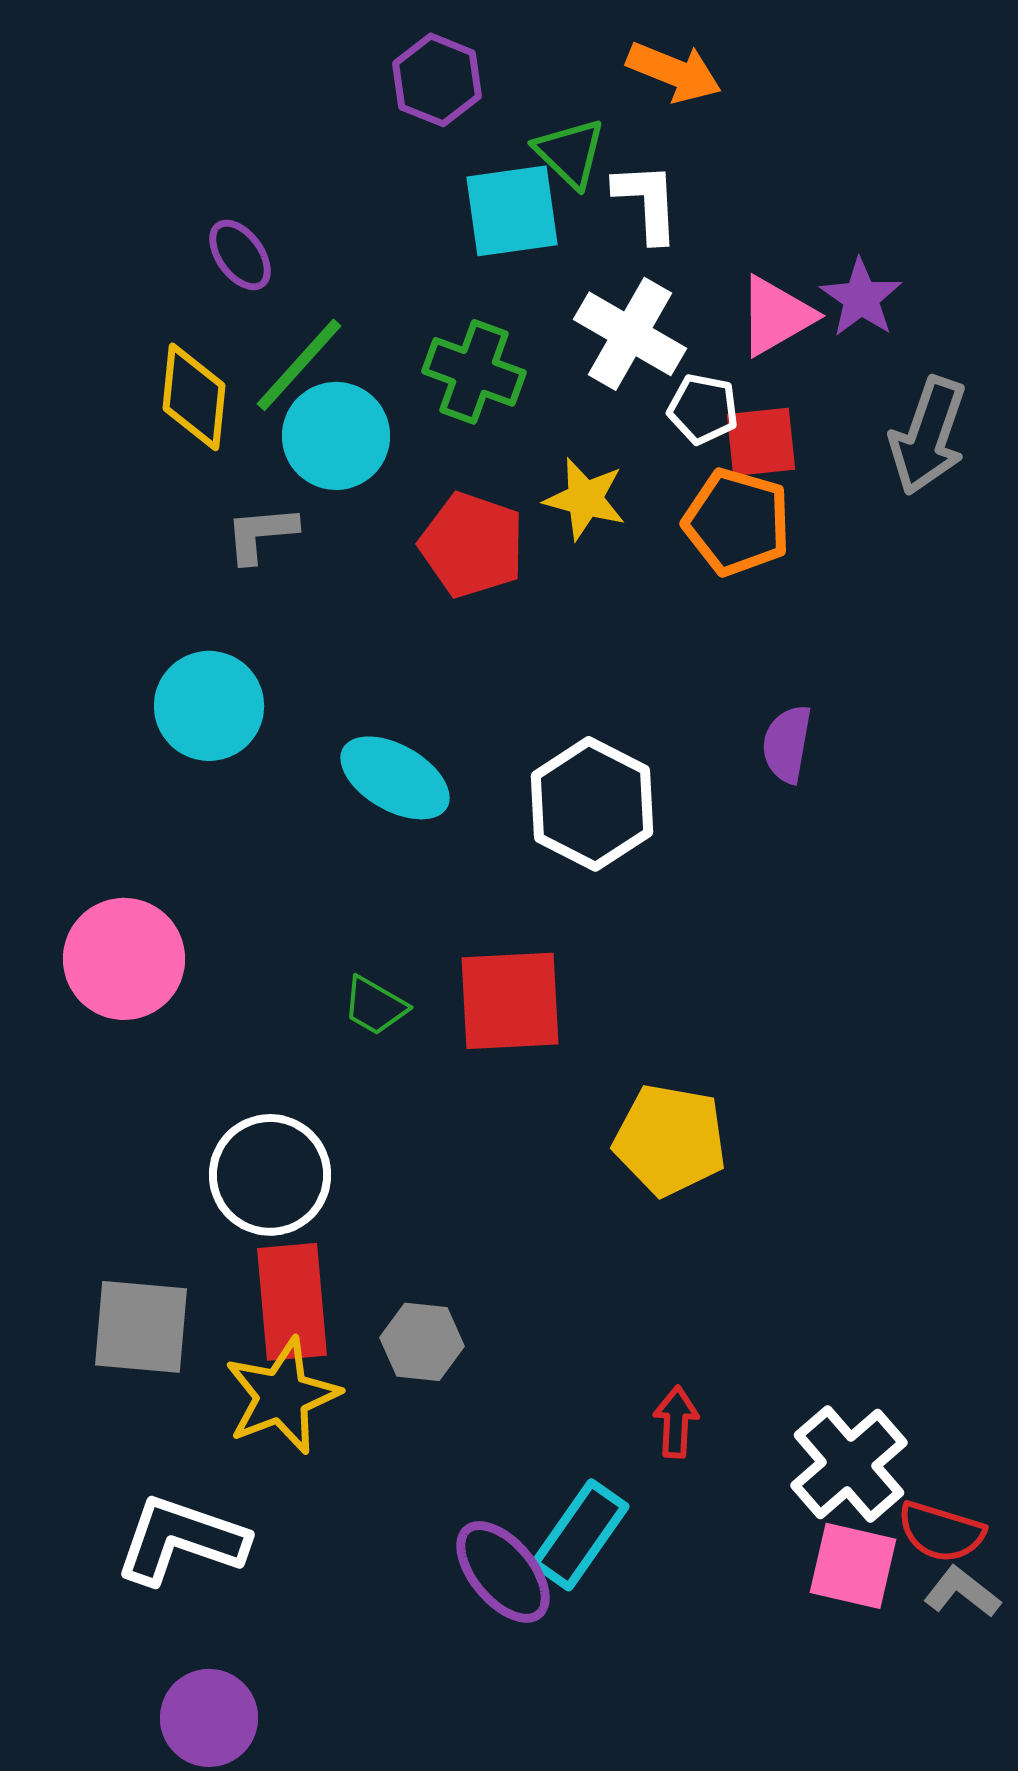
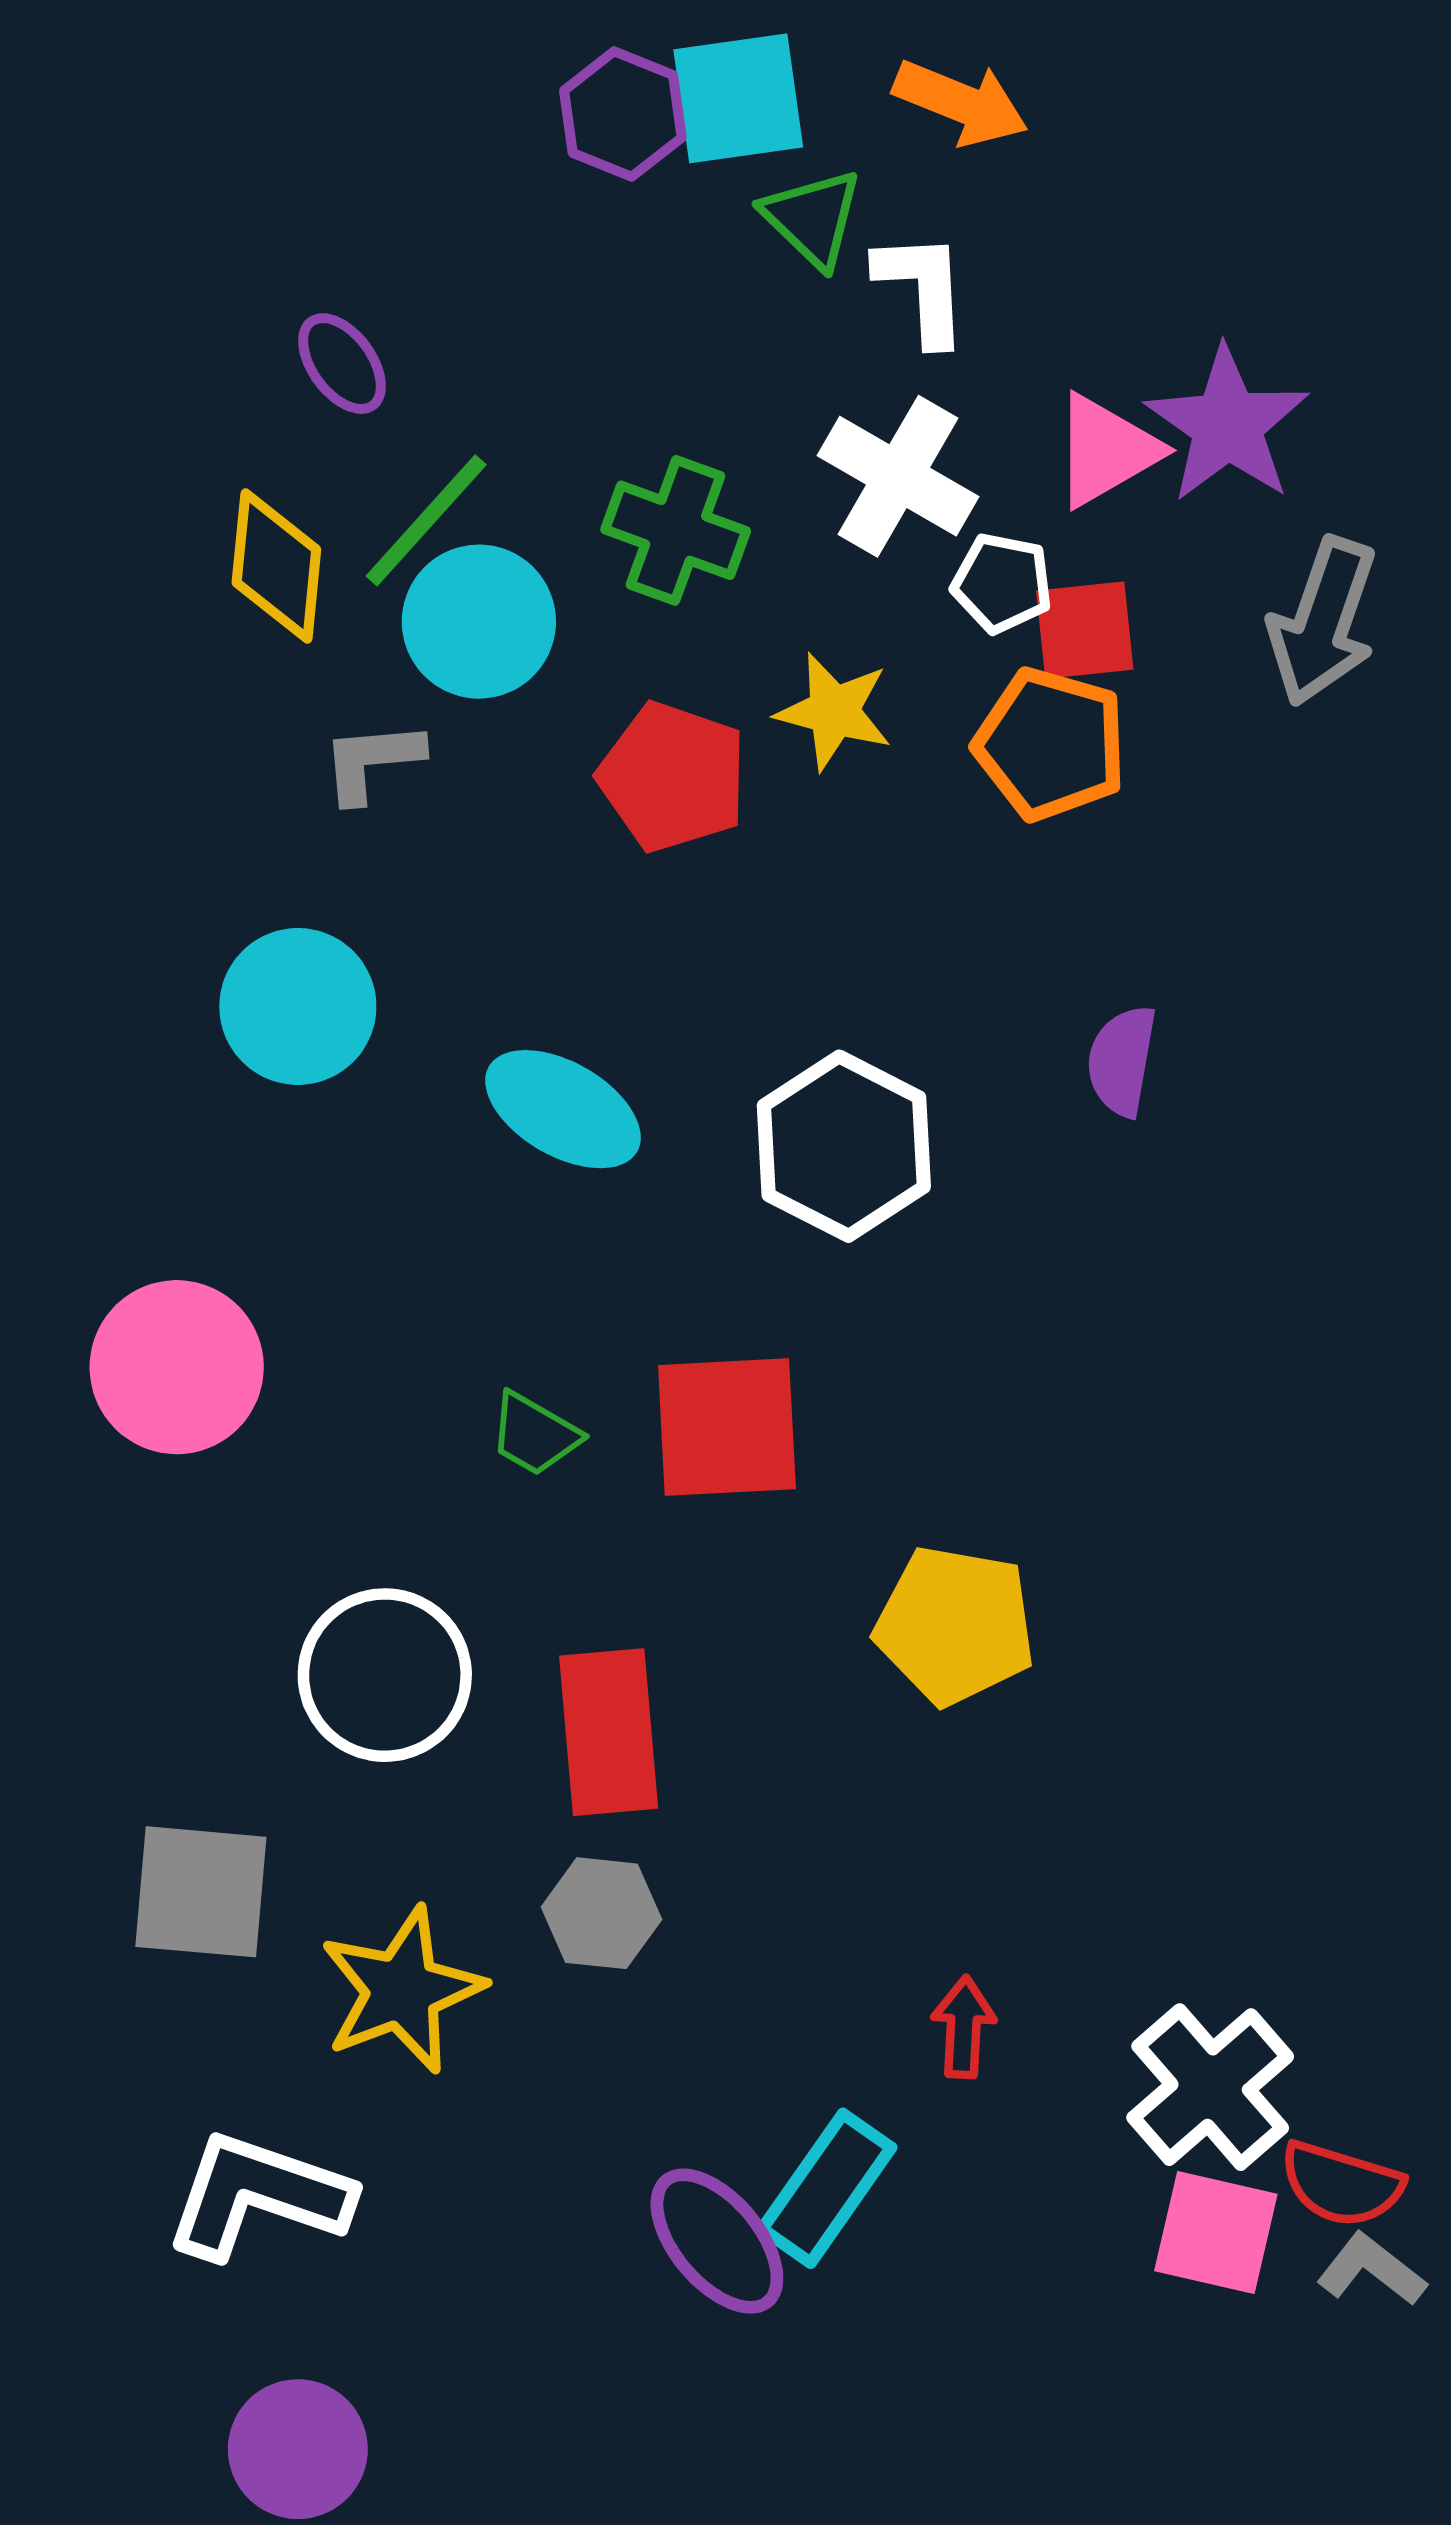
cyan square: (512, 211) -> (738, 98), moved
purple star: (861, 298) -> (1227, 425), size x1.4
red rectangle: (292, 1302) -> (609, 1732), moved

